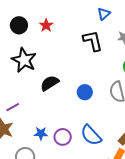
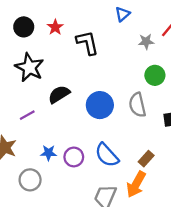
black L-shape: (93, 41) -> (87, 43), moved
blue circle: (85, 92) -> (100, 105), size x1.5
purple line: (13, 107) -> (27, 115), moved

